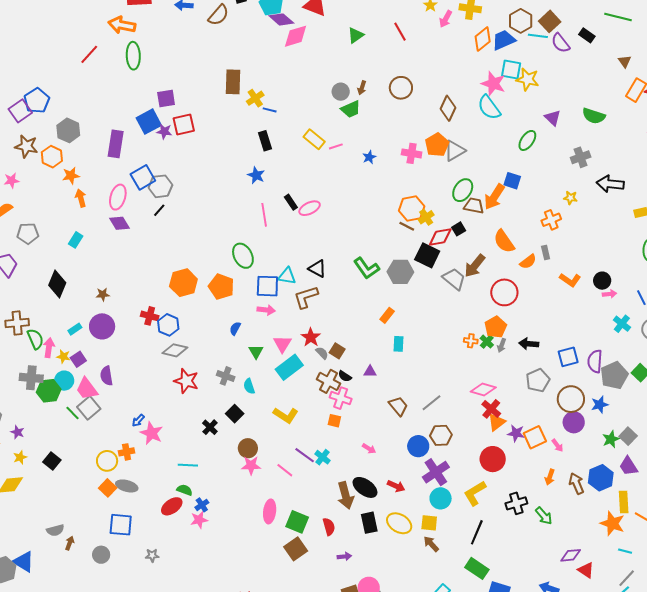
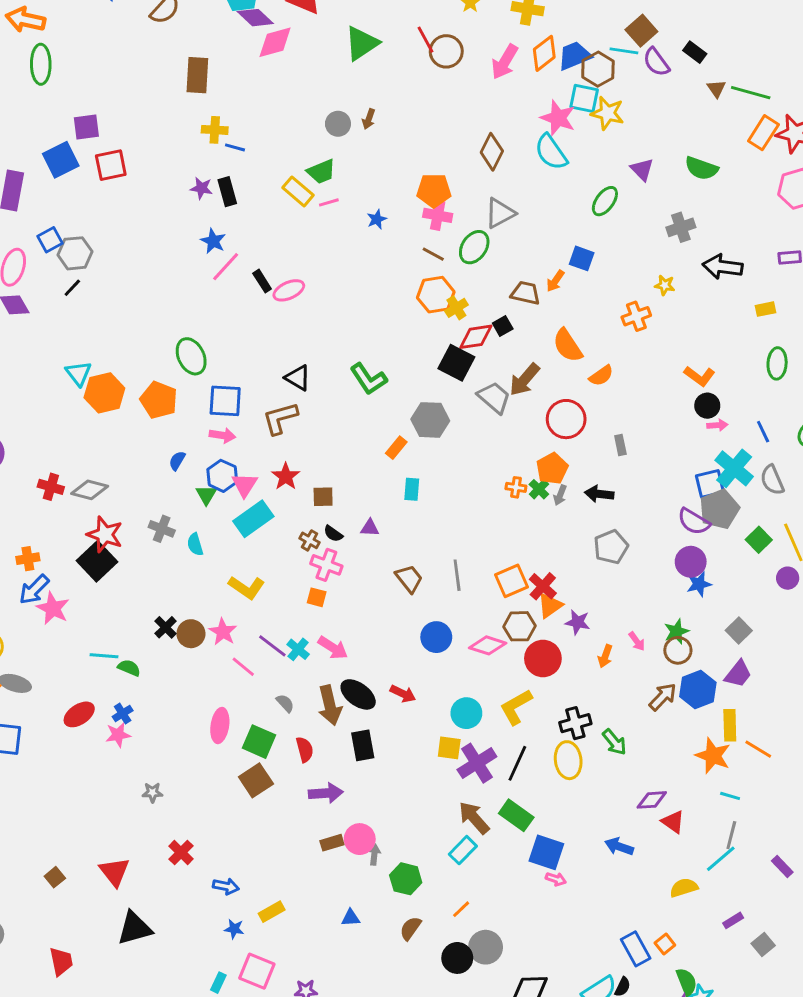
green line: (618, 17) -> (751, 93), moved
pink arrow: (446, 19) -> (505, 62), moved, size x1.4
brown hexagon: (521, 21) -> (598, 69), moved
green triangle: (356, 35) -> (362, 43), size x1.5
brown triangle: (625, 61) -> (716, 89), moved
brown rectangle: (233, 82) -> (197, 75), moved
brown circle: (401, 88) -> (446, 51), moved
yellow cross: (255, 98) -> (215, 130), turned 36
green trapezoid: (351, 109) -> (321, 172), moved
purple star: (164, 131) -> (201, 188), moved
orange pentagon: (437, 145) -> (434, 191), moved, turned 30
blue square: (143, 177) -> (50, 240), size x0.7
green ellipse: (463, 190) -> (474, 247), moved
orange arrow: (494, 197) -> (555, 281), size x0.6
pink line: (264, 215) -> (226, 267), moved, turned 50
brown line: (407, 226) -> (433, 254), moved
gray rectangle: (546, 253) -> (620, 445), moved
gray hexagon: (400, 272) -> (430, 420), moved
cyan triangle: (287, 276) -> (79, 373), moved, turned 42
orange L-shape: (570, 280) -> (699, 376), moved
red cross: (150, 316) -> (51, 487), moved
cyan cross: (622, 324) -> (734, 468), size x1.5
blue hexagon: (168, 325) -> (222, 476), moved
brown square: (337, 351) -> (323, 497), turned -35
gray semicircle: (322, 353) -> (285, 703), moved
blue square: (568, 357) -> (710, 484), moved
purple semicircle: (595, 361) -> (694, 522), turned -65
gray pentagon: (614, 375) -> (719, 509), moved
brown cross: (328, 381) -> (310, 540), size x0.6
pink diamond: (483, 389) -> (488, 645), moved
brown circle: (571, 399) -> (678, 650), moved, size x0.7
gray line: (432, 403) -> (457, 575), turned -60
black square: (235, 414) -> (97, 561), moved, size x1.5
blue arrow: (138, 420) -> (34, 590), size x1.6
purple circle: (574, 422) -> (691, 562), moved
black cross: (210, 427) -> (165, 627), moved
brown hexagon: (441, 435) -> (519, 626), moved
orange square: (535, 437) -> (511, 581), moved
green star: (611, 439) -> (677, 631), moved
pink arrow: (369, 449) -> (333, 648), moved, size x1.5
orange cross: (127, 452) -> (28, 559), moved
pink star: (251, 465) -> (223, 632), moved, turned 30
purple trapezoid: (628, 466) -> (738, 674), turned -110
purple cross: (436, 472) -> (477, 763), moved
orange arrow: (550, 477) -> (605, 656), moved
brown arrow: (576, 483) -> (663, 697), turned 65
green semicircle: (185, 490) -> (129, 668), moved
yellow ellipse: (399, 523) -> (568, 760), moved, turned 50
brown arrow: (431, 544) -> (474, 818), moved, size x1.4
gray star: (152, 555) -> (152, 792), moved
purple arrow: (344, 556) -> (326, 793), size x1.6
gray line: (627, 578) -> (731, 835), turned -30

